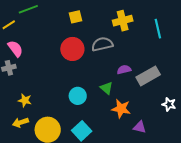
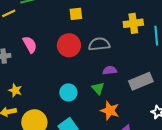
yellow cross: (123, 21) -> (133, 23), moved
pink semicircle: (15, 49) -> (30, 45), moved
purple semicircle: (124, 70) -> (110, 70), moved

